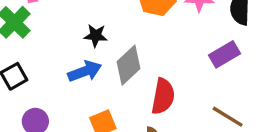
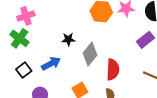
blue arrow: (85, 71) -> (51, 64), moved

